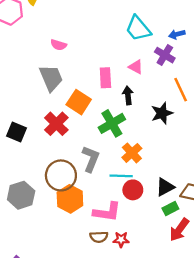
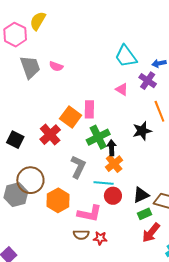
gray trapezoid: (51, 78) -> (30, 67), moved
pink rectangle: (105, 78) -> (89, 109), moved
black arrow: (128, 95) -> (112, 148), moved
brown circle: (61, 175) -> (30, 180), moved

